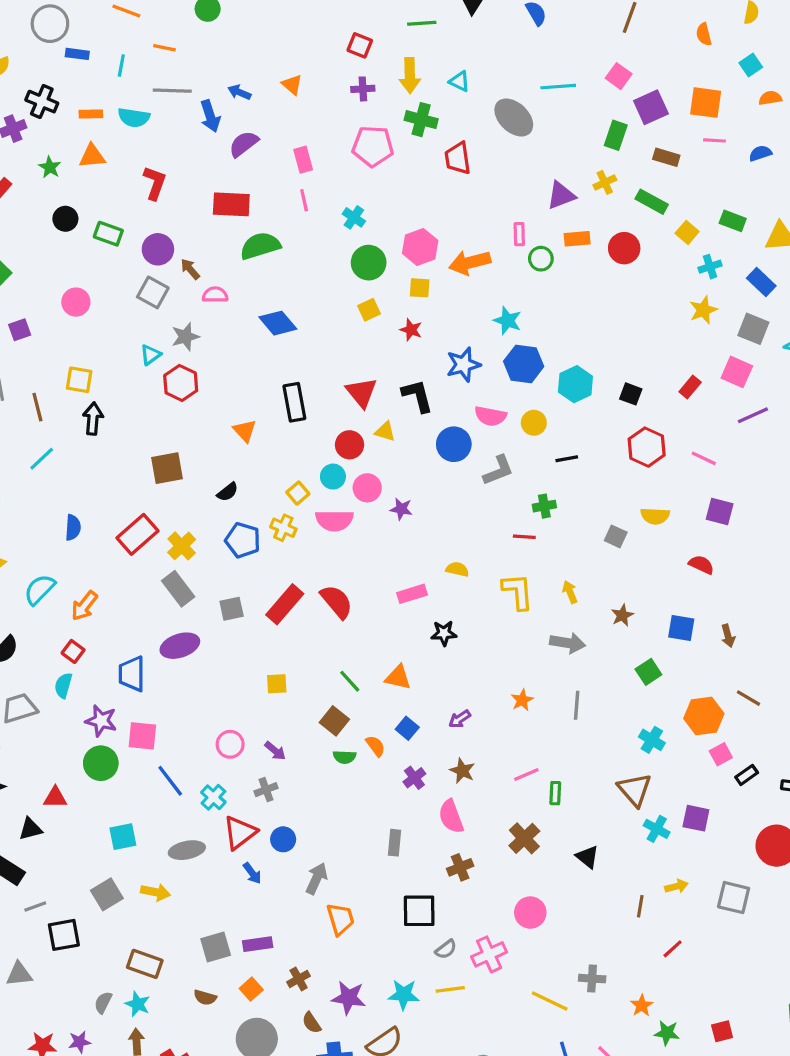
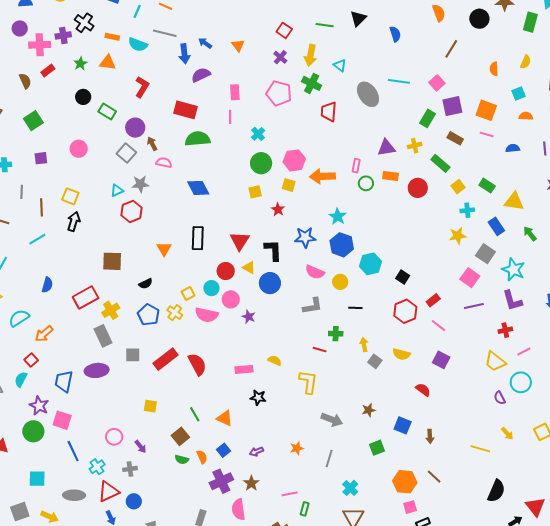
purple cross: (363, 89) -> (280, 57), turned 32
red rectangle: (690, 387) -> (433, 300), moved
blue circle: (454, 444) -> (270, 283), moved
yellow arrow: (570, 592) -> (364, 345), moved
cyan cross: (652, 740) -> (350, 488), moved
purple cross: (414, 778) -> (221, 481), size x1.6

